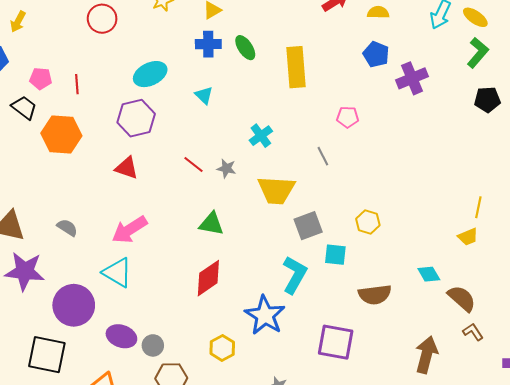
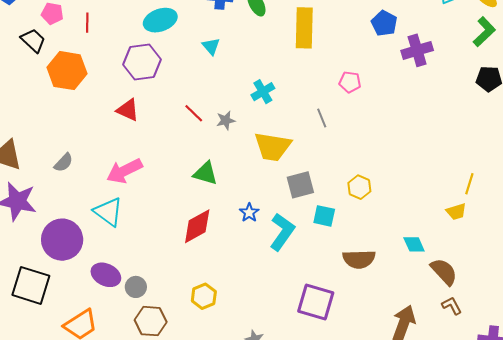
gray star: (226, 168) -> (226, 120), turned -30
gray semicircle: (67, 228) -> (63, 163), turned 95
blue star: (265, 315) -> (249, 213), moved, size x0.5

